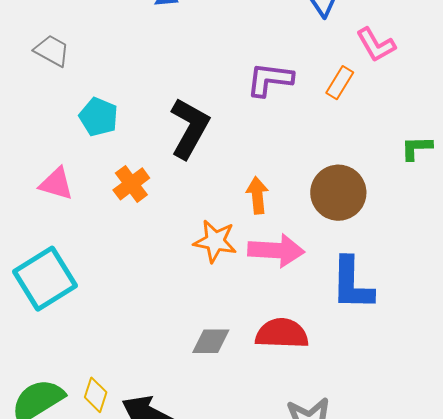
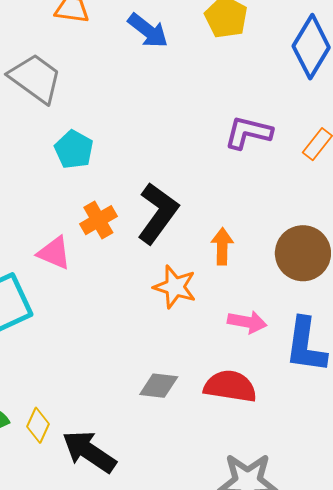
gray trapezoid: (52, 51) -> (35, 78), size x1.5
black L-shape: (190, 128) -> (158, 213), moved
pink triangle: (56, 184) -> (54, 253), moved
pink arrow: (276, 250) -> (247, 322), moved, size x0.7

